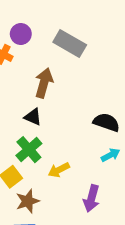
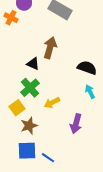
brown arrow: (44, 83) -> (50, 48), moved
cyan arrow: (110, 155) -> (90, 92), turned -88

